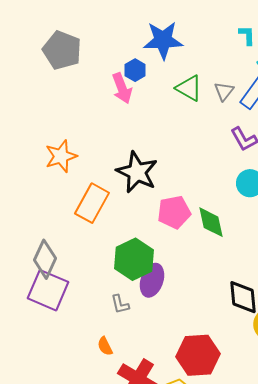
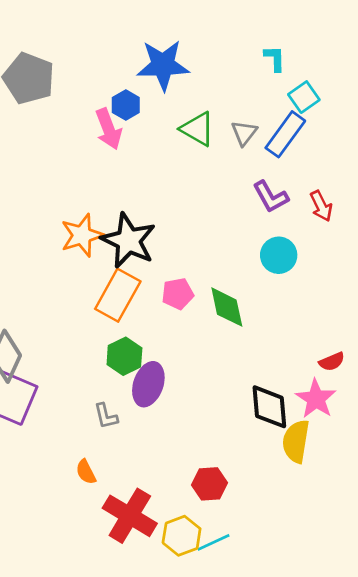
orange star: (61, 156) -> (82, 235), moved
orange rectangle: (92, 203) -> (118, 295), moved
pink pentagon: (174, 212) -> (178, 294), size x0.7
green hexagon: (134, 259) -> (124, 356), size x0.7
red hexagon: (198, 355) -> (210, 484), size x0.6

